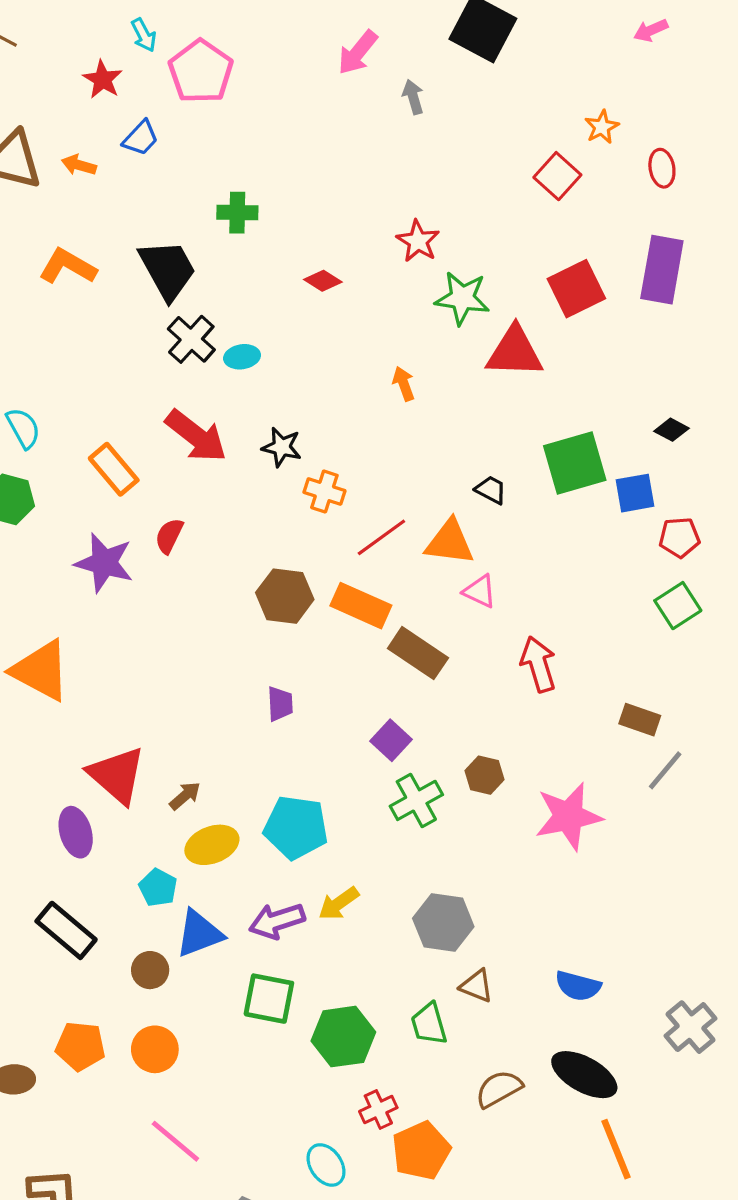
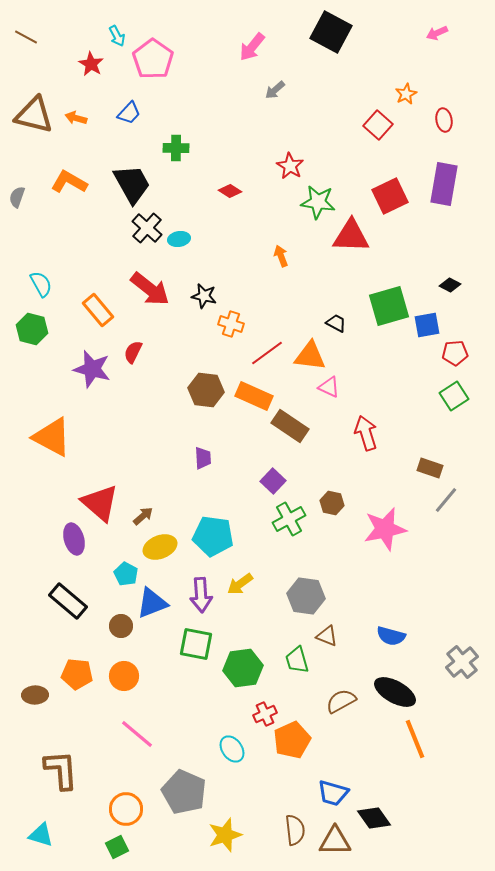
gray arrow: (413, 97) -> (275, 90), moved, turned -115
blue trapezoid: (141, 138) -> (129, 113), moved
purple arrow: (277, 921) -> (201, 595), turned -76

